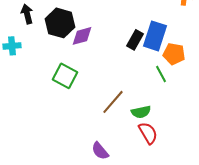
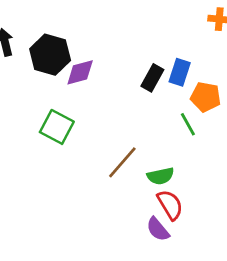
blue rectangle: (155, 36) -> (180, 72), size x0.7
purple semicircle: (100, 151) -> (158, 229), moved

